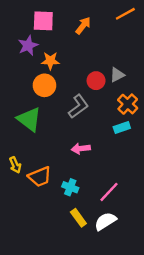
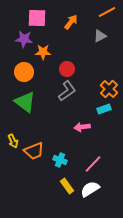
purple star: (28, 45) -> (24, 39), turned 30
gray triangle: (117, 75) -> (100, 36), moved
red circle: (96, 81) -> (67, 69), moved
orange circle: (44, 85) -> (24, 72), moved
pink arrow: (81, 149) -> (82, 127), moved

